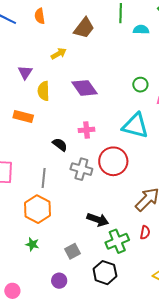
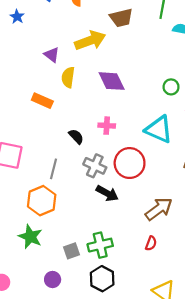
brown trapezoid: (84, 28) -> (121, 18), turned 30
yellow arrow: (59, 54) -> (90, 41), size x1.8
purple triangle: (25, 72) -> (52, 55), turned -35
black arrow: (98, 220) -> (107, 193), moved
green cross: (117, 241) -> (100, 245), moved
green star: (32, 244) -> (30, 237), size x1.6

